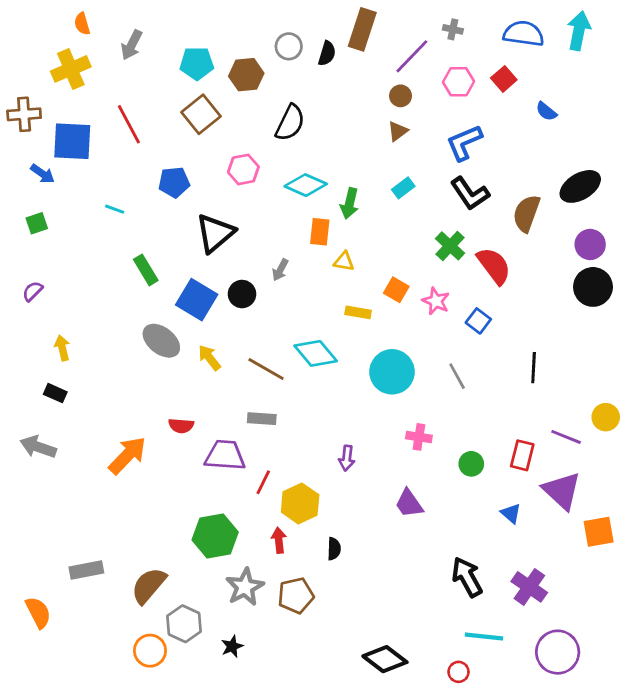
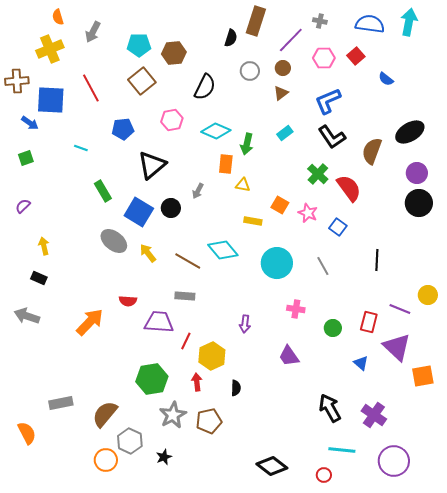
gray circle: (289, 46) -> (250, 71), moved

